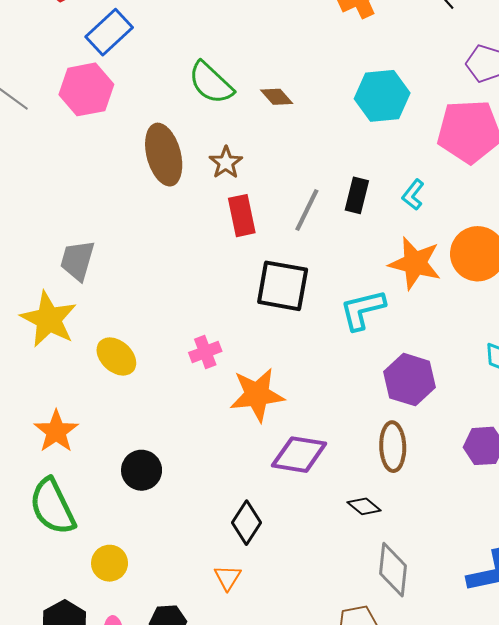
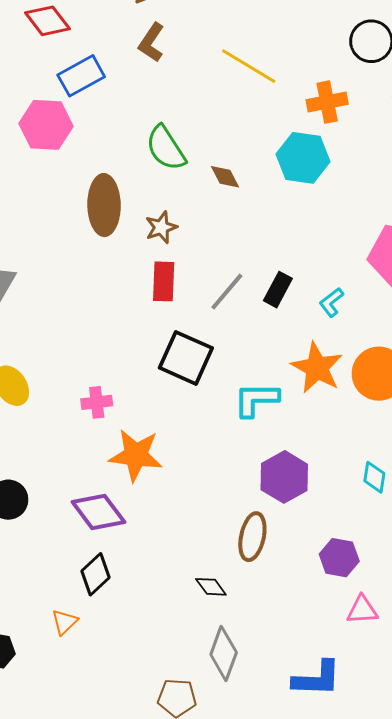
cyan hexagon: (382, 96) -> (303, 158), moved
purple diamond: (299, 455) -> (98, 512), moved, turned 30

